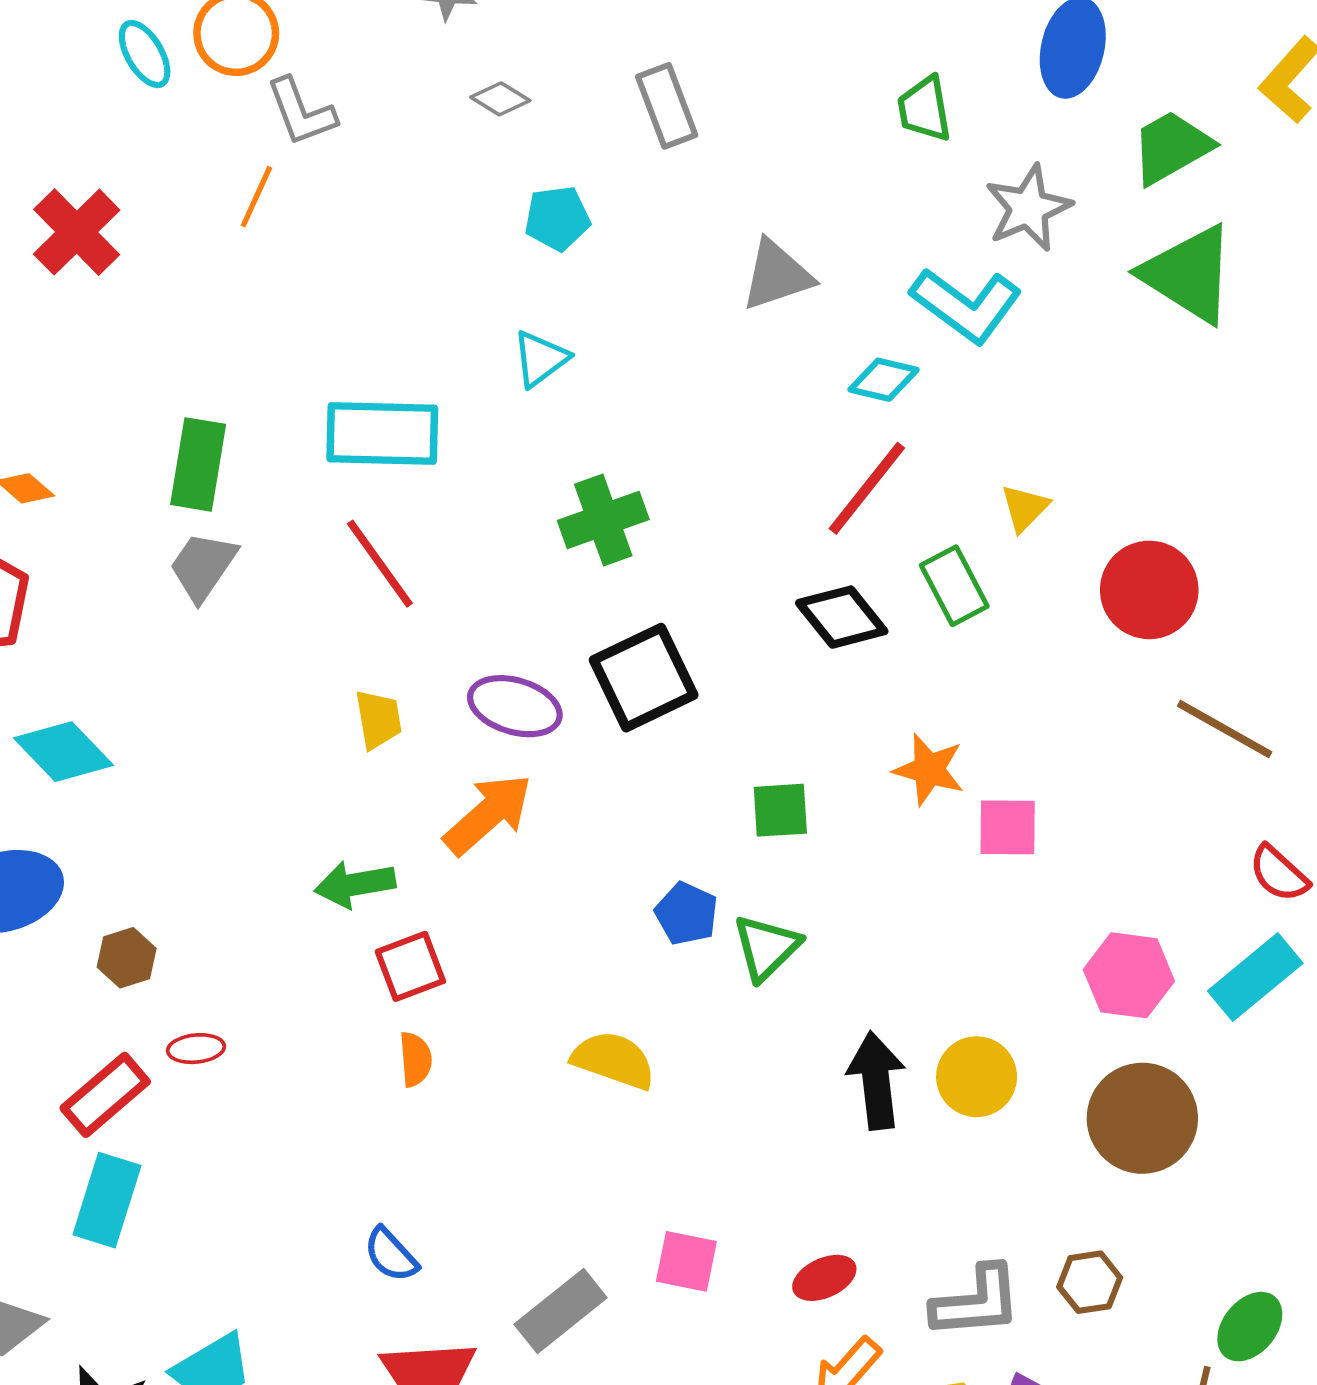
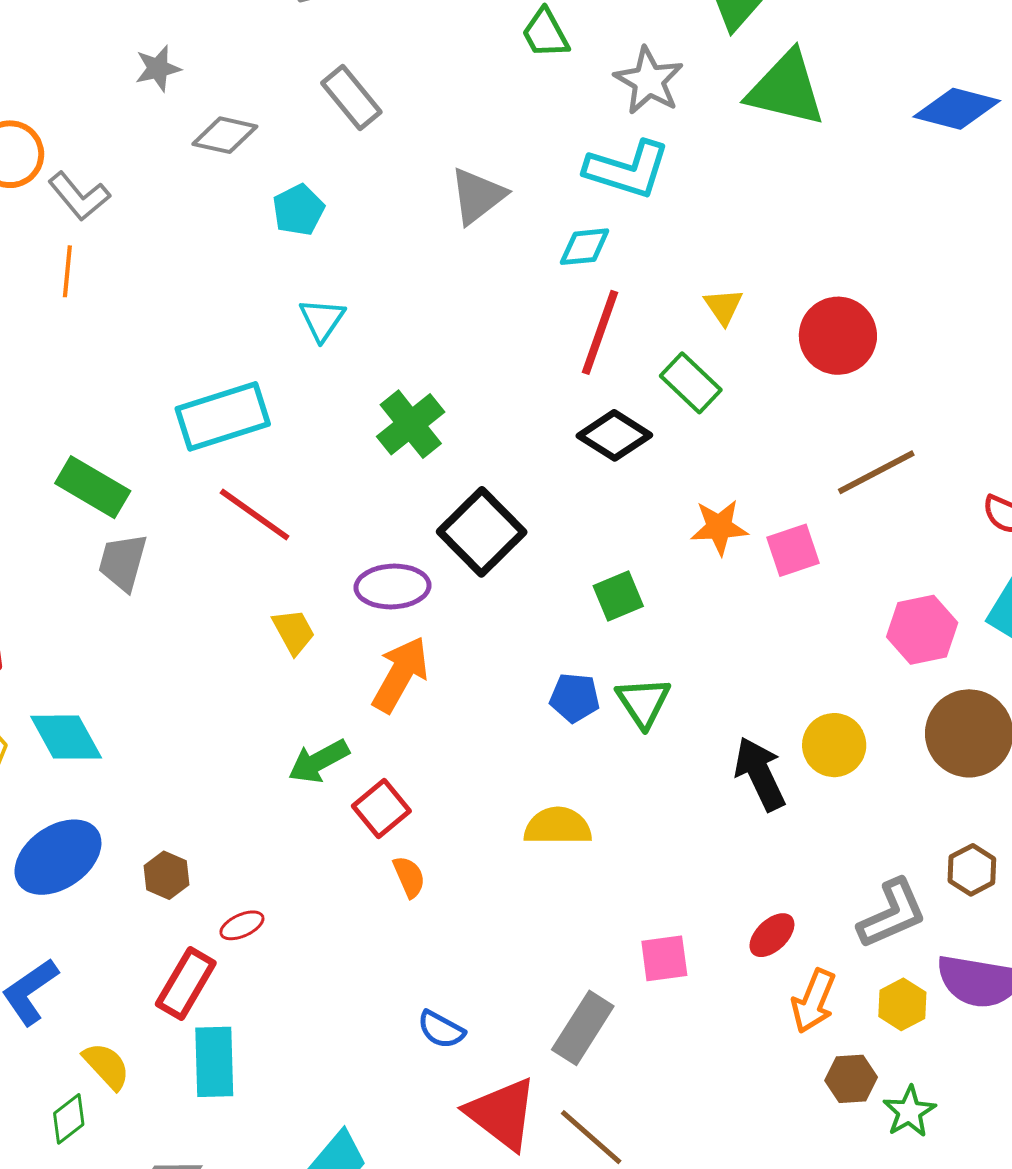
gray diamond: (500, 99) -> (225, 135), size x1.4
green rectangle: (198, 464) -> (93, 487), turned -50
brown line: (1225, 729) -> (876, 472), moved, turned -38
cyan diamond: (64, 752) -> (66, 737), turned 34

